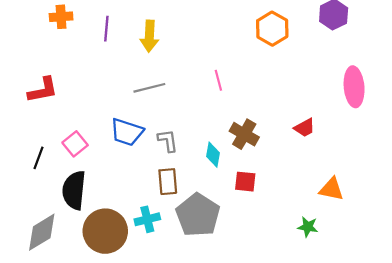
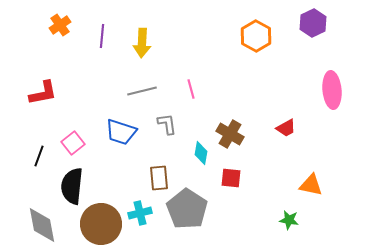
orange cross: (61, 17) -> (60, 25), turned -30
pink line: (218, 80) -> (191, 89), moved
gray L-shape: (168, 141) -> (167, 124), moved
gray diamond: (42, 232) -> (42, 225), turned -69

